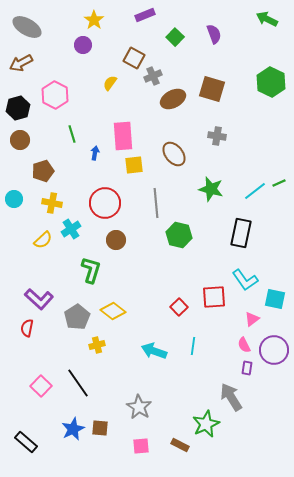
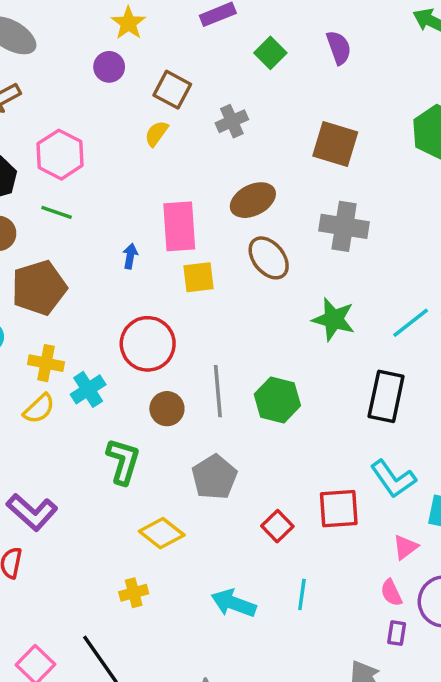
brown square: (134, 58) -> (172, 90), moved
brown ellipse: (173, 99) -> (253, 200), moved
green line: (72, 134) -> (57, 212), moved, turned -54
gray cross: (217, 136) -> (344, 226), size x1.5
brown pentagon: (43, 171) -> (39, 288), size x1.4
yellow cross: (52, 203) -> (46, 363), moved
gray line: (156, 203) -> (218, 391), moved
gray pentagon: (77, 317) -> (214, 477), moved

